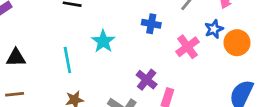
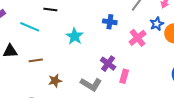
cyan line: (67, 60) -> (30, 27), moved, turned -54
brown line: (15, 94) -> (36, 60), moved

